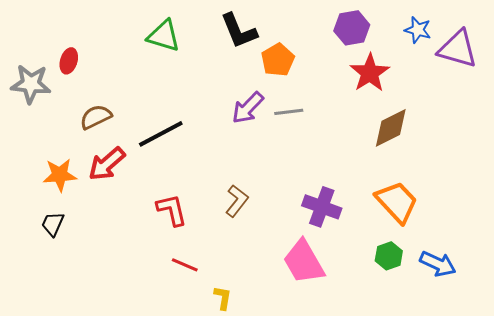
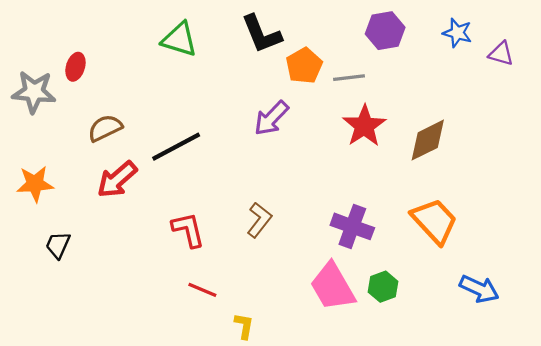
purple triangle: (458, 49) -> (501, 54), size x0.6
red star: (370, 73) -> (364, 126), moved
gray line: (289, 112) -> (349, 78), moved
orange star: (60, 175) -> (35, 184), moved
green hexagon: (389, 256) -> (383, 287), moved

